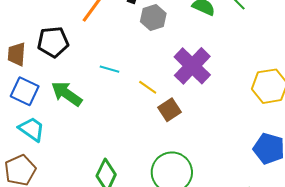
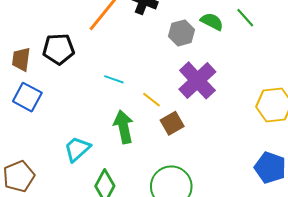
gray hexagon: (153, 17) -> (182, 33), moved
green arrow: (67, 94) -> (124, 127), moved, turned 40
cyan trapezoid: (32, 129) -> (77, 149), moved, turned -80

